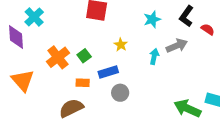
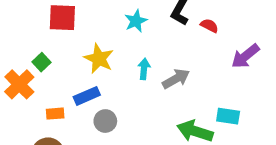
yellow star: (121, 45) -> (99, 59), size x1.6
gray arrow: (177, 46) -> (176, 79), moved
green square: (84, 56) -> (41, 62), moved

